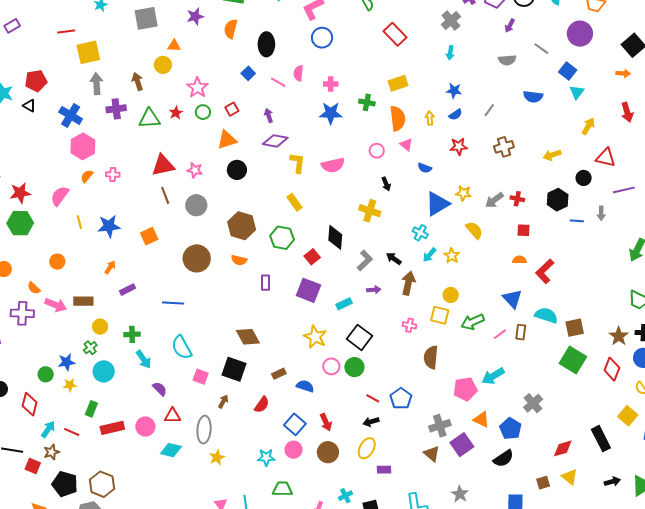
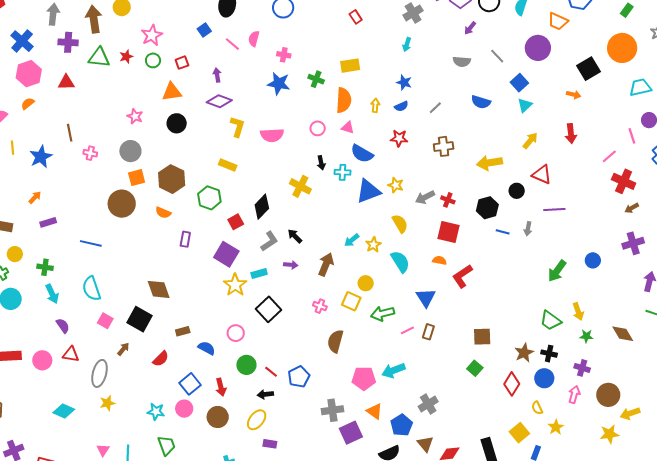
red rectangle: (395, 34) -> (356, 17), size x0.6
brown arrow: (138, 82) -> (94, 19), size x1.5
pink triangle: (406, 145) -> (348, 128), turned -32
yellow arrow: (552, 155) -> (490, 163), size x1.4
red triangle: (163, 165) -> (66, 82), moved, size x0.7
blue semicircle: (425, 168) -> (362, 154), size x1.6
pink cross: (113, 174) -> (90, 153), moved
brown line: (165, 195) -> (70, 133), moved
yellow rectangle: (295, 202) -> (228, 165), turned -42
blue star: (109, 226) -> (41, 157), turned -30
red square: (524, 230) -> (448, 232), size x1.6
cyan cross: (420, 233) -> (342, 172), moved, turned -35
orange square: (149, 236) -> (137, 178), moved
black diamond: (335, 237) -> (262, 207), turned 30
black arrow: (394, 259) -> (295, 236), moved
gray L-shape: (365, 260) -> (269, 241), moved
cyan semicircle: (546, 315) -> (400, 262), moved, turned 30
yellow star: (315, 337) -> (235, 285), moved
green square: (573, 360) -> (475, 368), size x0.6
green circle: (354, 367) -> (246, 365), moved
cyan diamond: (171, 450) -> (64, 411), moved
brown triangle: (432, 454) -> (425, 444), moved
green trapezoid: (282, 489) -> (167, 445), turned 60

